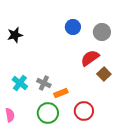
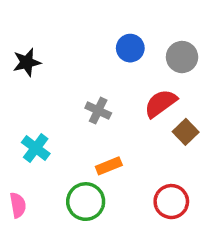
gray cross: (44, 83) -> (98, 111), moved
red circle: (84, 111) -> (171, 202), moved

